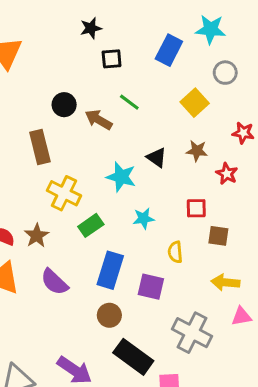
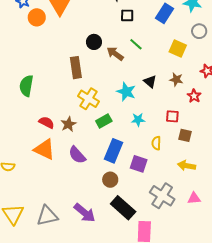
yellow square: (195, 103) -> (178, 49), turned -30
pink triangle: (241, 316) -> (194, 198), moved

